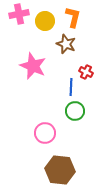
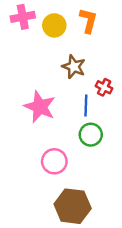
brown star: (66, 44) -> (74, 67), moved
pink star: (33, 66) -> (40, 107), moved

